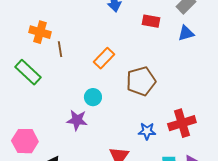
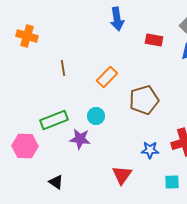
orange cross: (40, 32) -> (27, 36), moved
green rectangle: (28, 72) -> (54, 120), moved, turned -64
pink hexagon: (25, 141) -> (25, 146), moved

